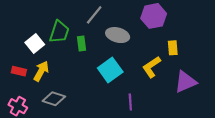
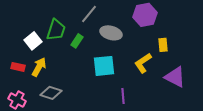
green rectangle: (81, 44) -> (77, 41), turned 40
cyan square: (110, 70) -> (104, 66), turned 30
purple triangle: (186, 82) -> (175, 77), turned 50

